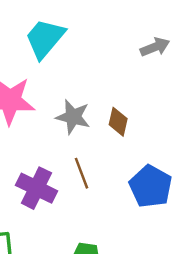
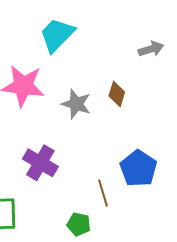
brown diamond: (118, 122) -> (117, 94), moved
brown line: (82, 173) -> (103, 193), moved

